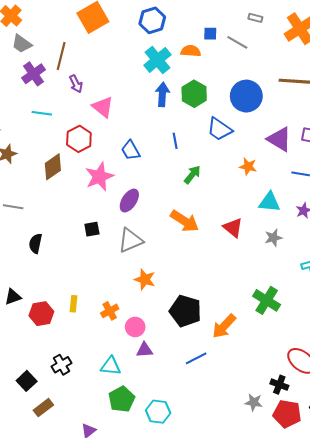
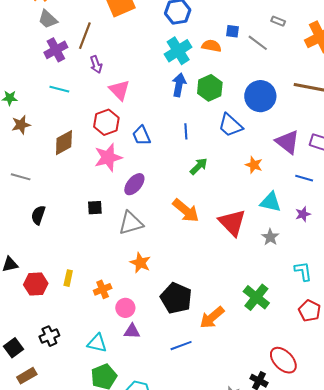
red hexagon: (79, 139) -> (106, 122), moved
red triangle: (233, 228) -> (232, 223), size x1.4
gray star: (273, 238) -> (270, 237), turned -30

